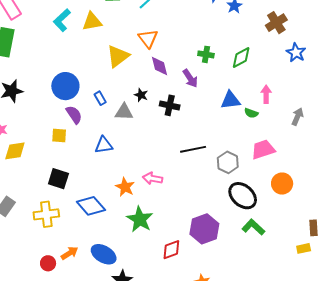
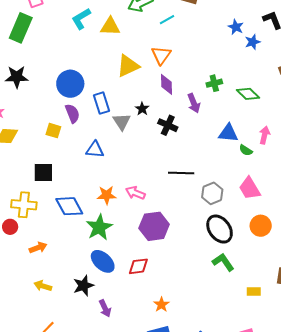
green cross: (206, 54) -> (214, 83), turned -35
green diamond: (241, 58) -> (248, 94), turned 60
blue rectangle: (100, 98) -> (102, 103), size x1.5
gray triangle: (124, 112) -> (122, 122), turned 42
pink trapezoid: (263, 149) -> (250, 188), turned -115
black square: (58, 179) -> (43, 173), turned -30
orange star: (125, 187) -> (107, 195), turned 30
green star: (140, 219) -> (99, 227), moved
purple hexagon: (204, 229) -> (154, 226), moved
yellow rectangle: (304, 248) -> (254, 291), moved
blue ellipse: (104, 254) -> (103, 261), moved
red circle: (48, 263) -> (10, 227), moved

